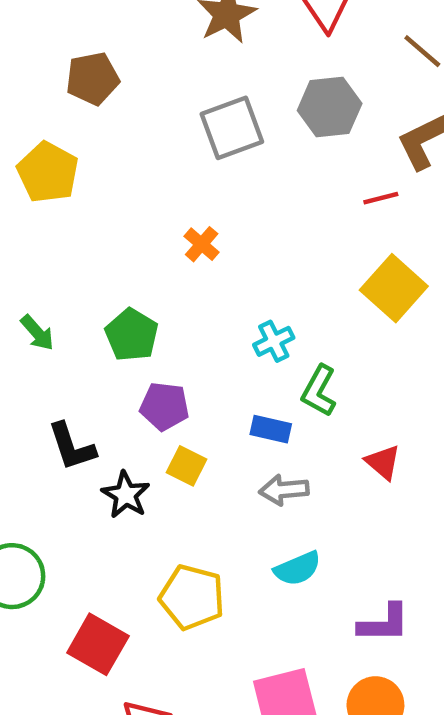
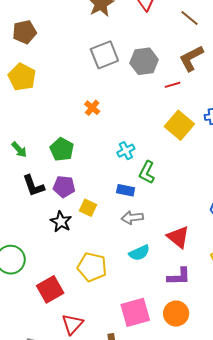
brown pentagon: (93, 78) -> (24, 32), moved
gray hexagon: (330, 107) -> (144, 61), moved
purple pentagon: (164, 406) -> (64, 187), moved
black L-shape: (72, 447) -> (33, 186), moved
red triangle: (383, 462) -> (178, 237), moved, size x1.4
red square: (98, 644) -> (50, 289), turned 32

